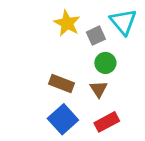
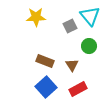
yellow star: (67, 23) -> (36, 17), moved, turned -30
green circle: (105, 63) -> (89, 46), moved

